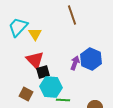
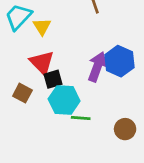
purple arrow: (75, 63) -> (97, 67), size x1.5
brown square: (26, 94) -> (22, 93), moved

